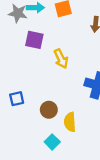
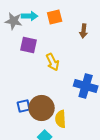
blue square: (17, 99) -> (24, 106), moved
brown circle: (49, 110) -> (42, 108), size x1.6

